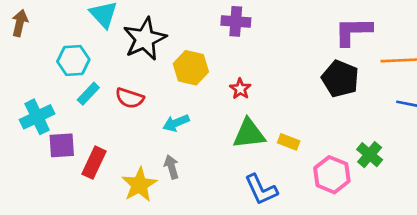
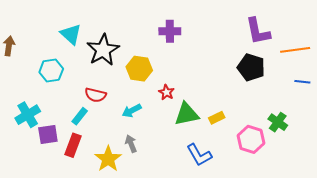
purple L-shape: (353, 31) -> (258, 31), turned -96
red star: (240, 89) -> (166, 92), moved
cyan rectangle: (88, 94) -> (80, 116), moved
yellow rectangle: (289, 142) -> (217, 118), turned -42

